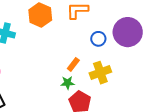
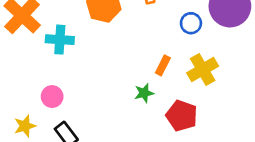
green star: (68, 83) -> (144, 93), moved

